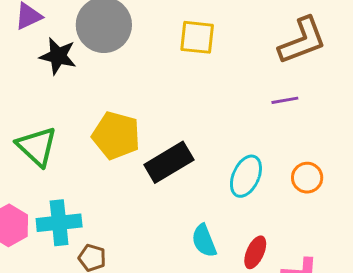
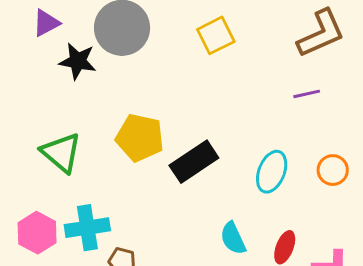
yellow square: (197, 37) -> (216, 35), turned -30

